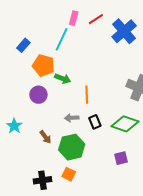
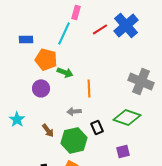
red line: (96, 19) -> (100, 29), moved
blue rectangle: (23, 45) -> (26, 39), turned 48
black rectangle: (95, 122) -> (97, 127), moved

